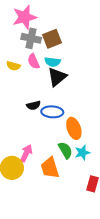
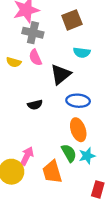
brown square: (52, 39) -> (72, 20), moved
cyan semicircle: (53, 62) -> (82, 52), moved
blue ellipse: (52, 112) -> (78, 101), moved

